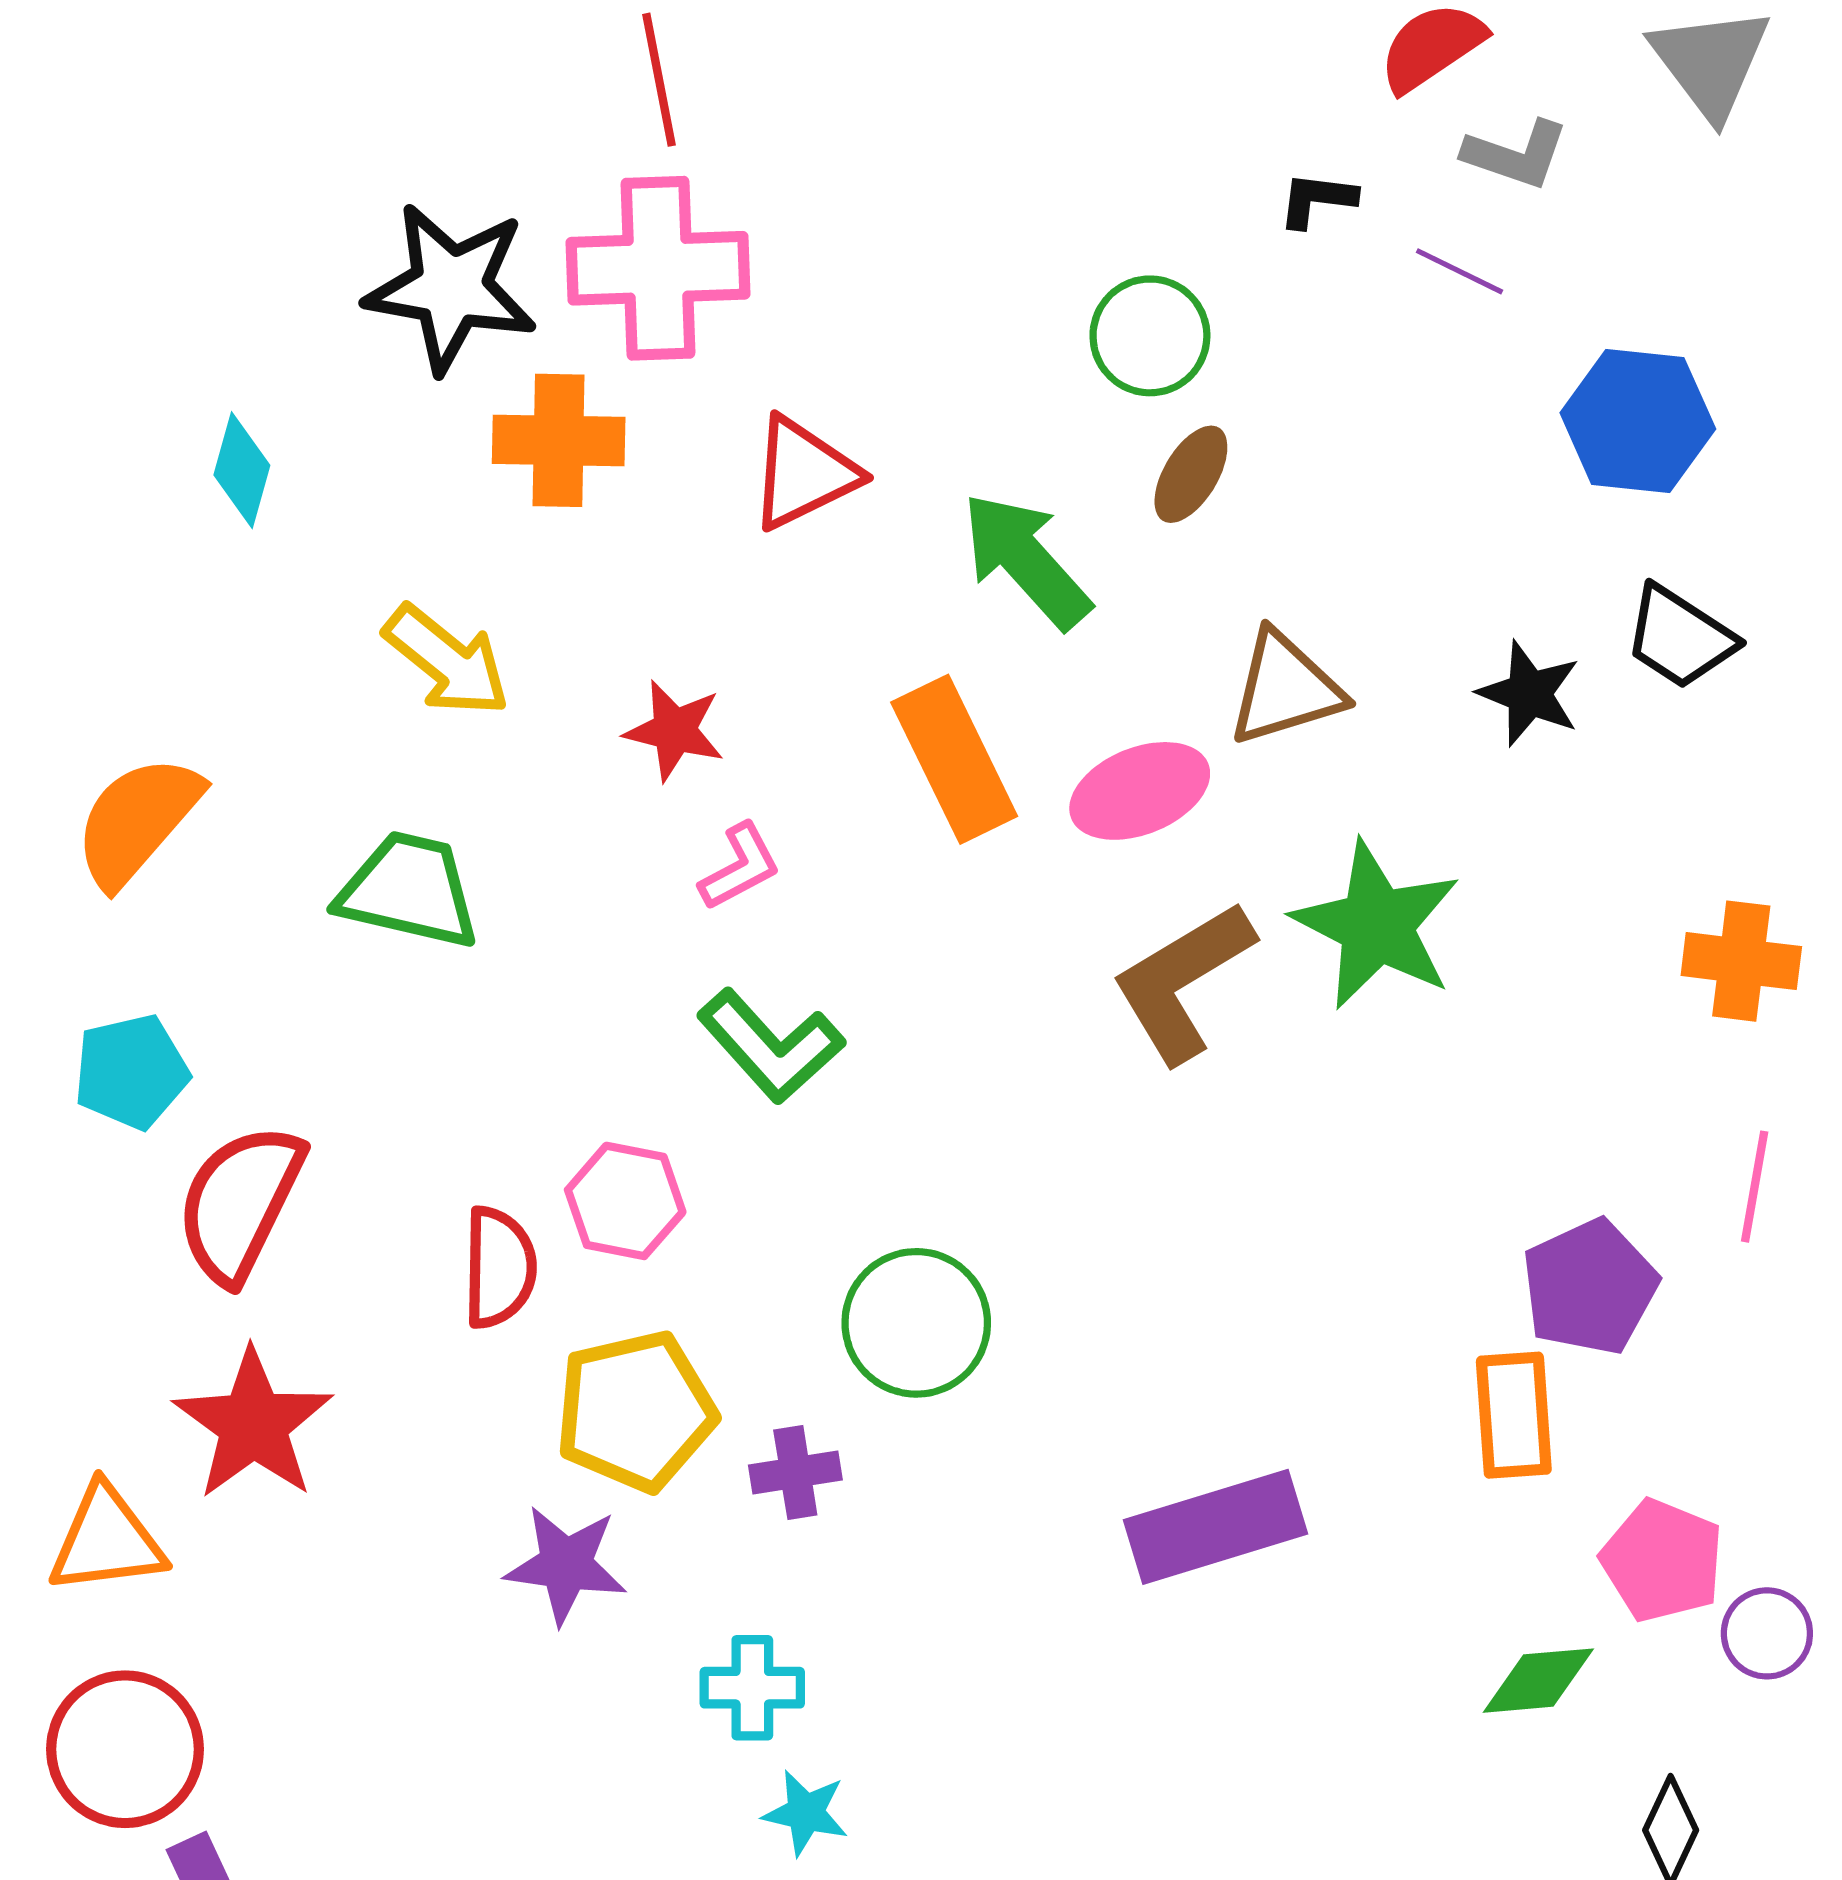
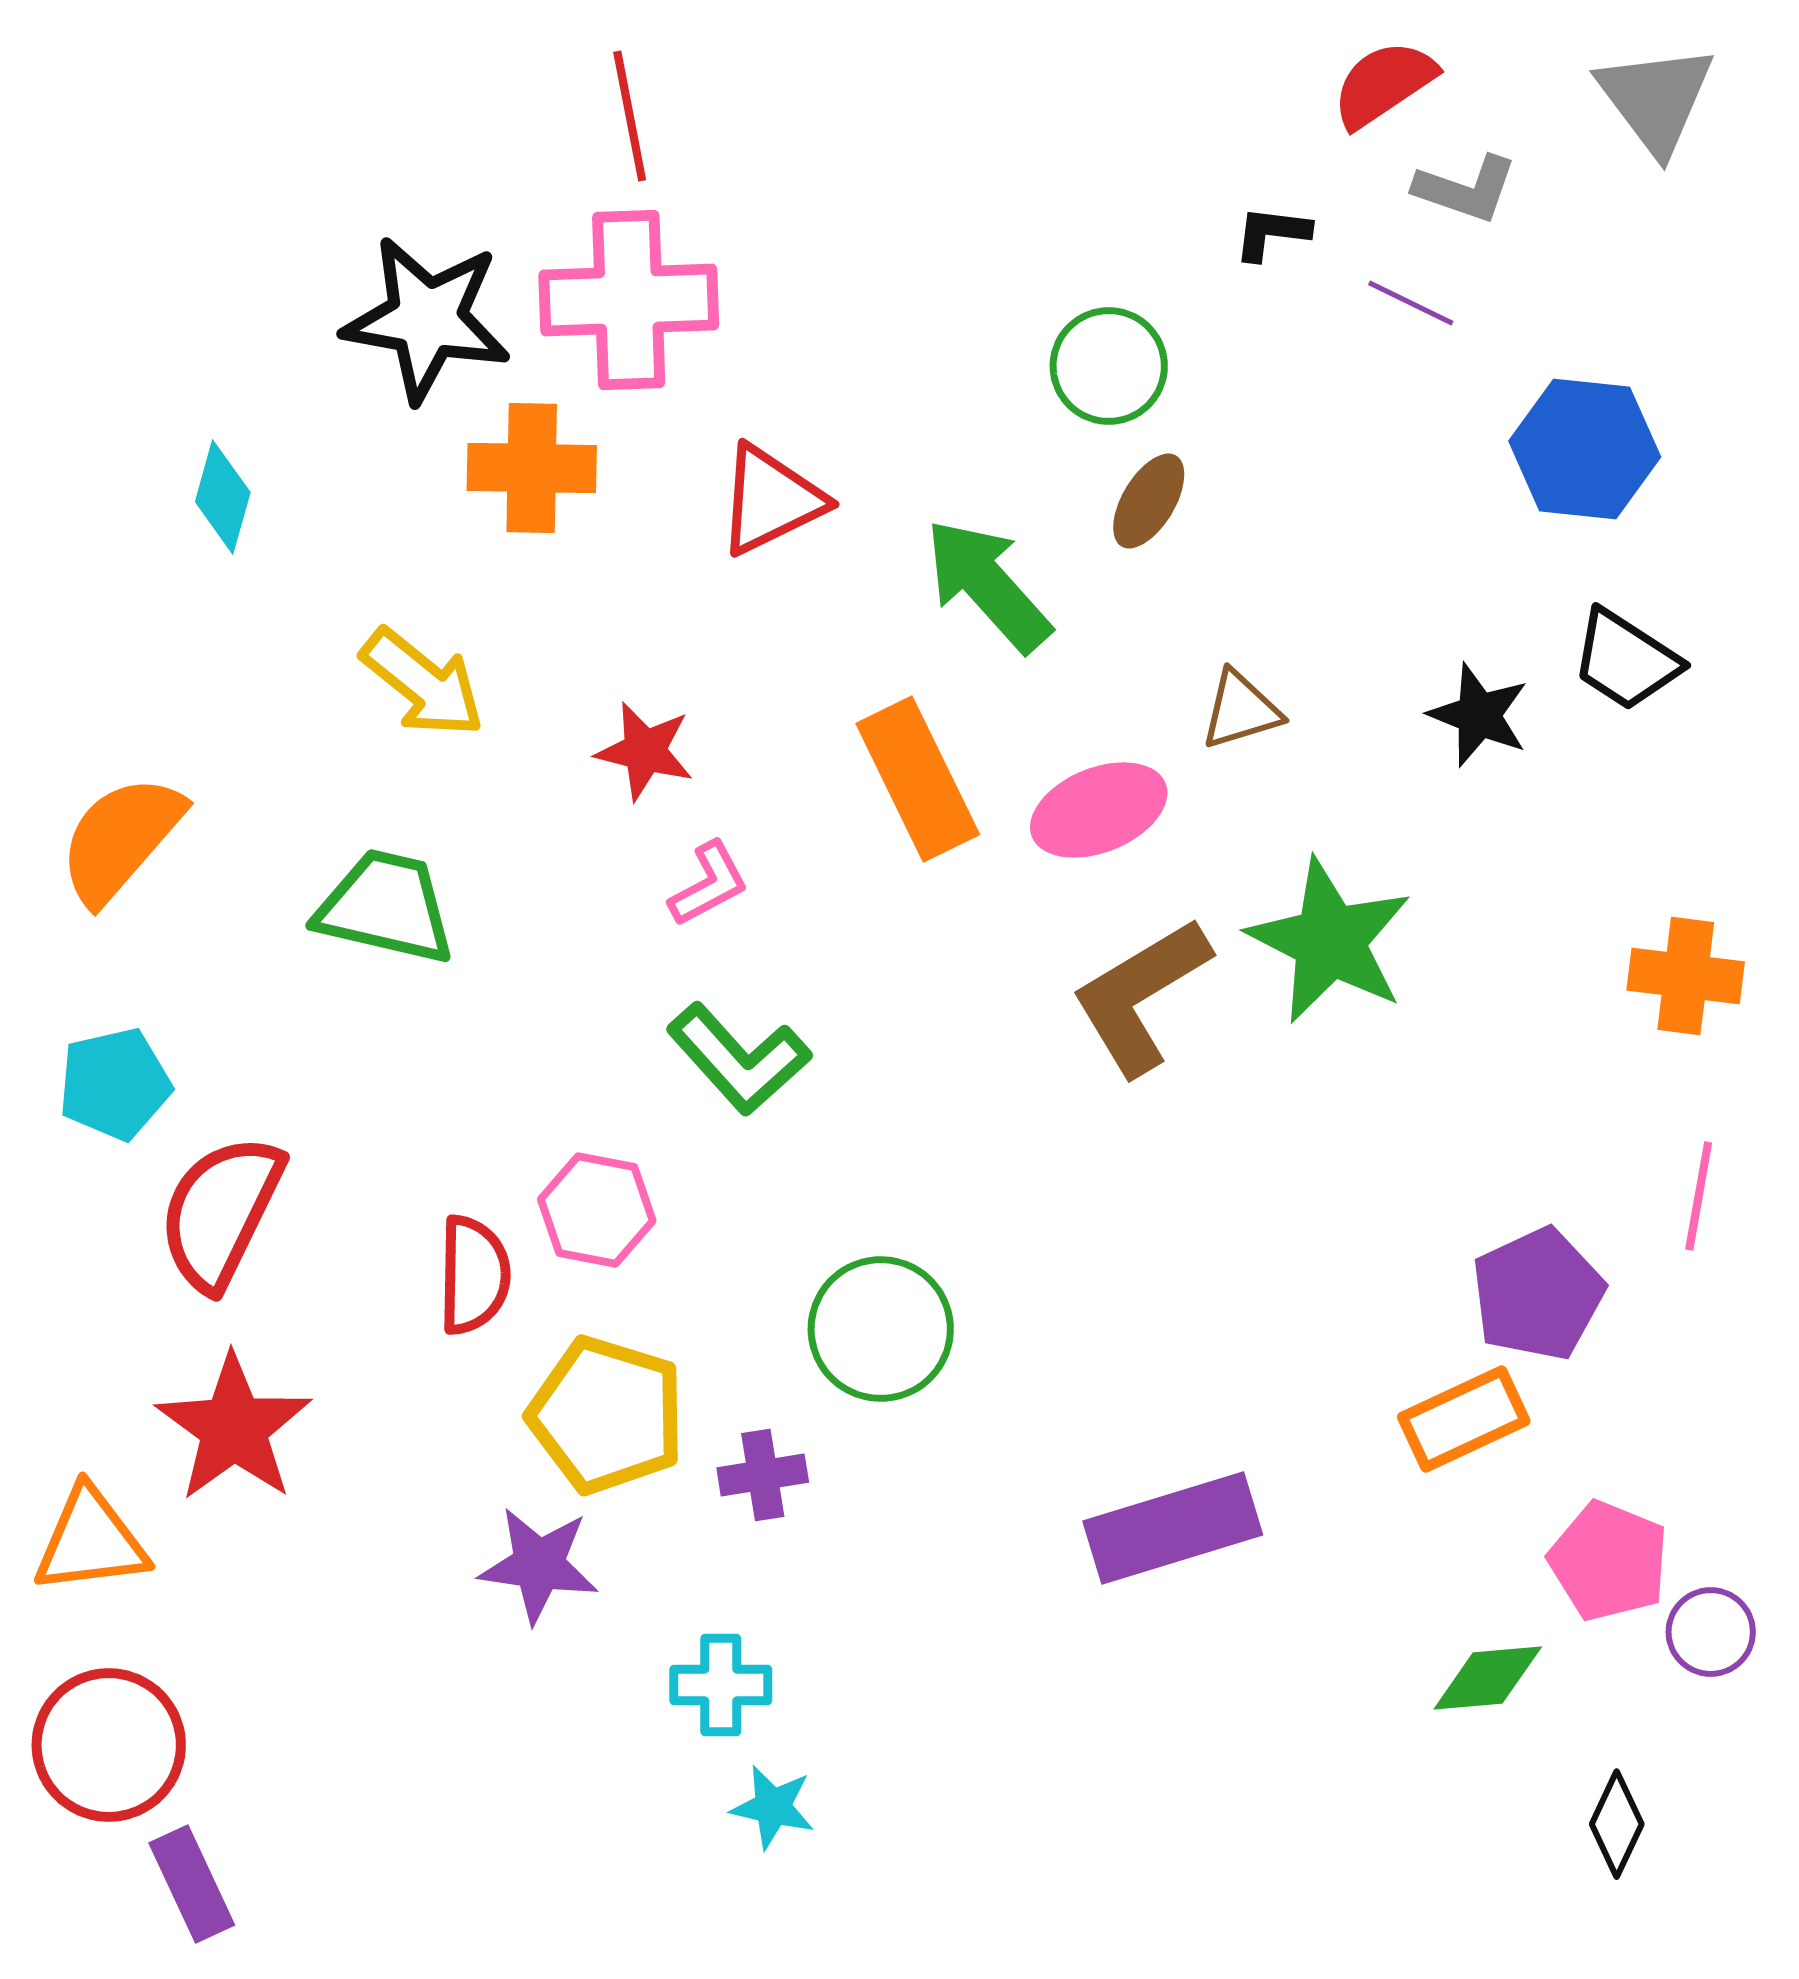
brown triangle: (1285, 688) -> (1241, 710), size x0.7
yellow pentagon: (635, 1411) -> (607, 1415), turned 30
orange rectangle: (1514, 1415) -> (1464, 1419), turned 69

